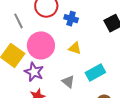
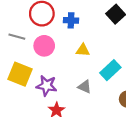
gray line: (18, 21) -> (17, 37), turned -35
pink circle: (41, 45) -> (44, 46), moved, size x0.7

